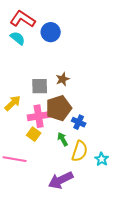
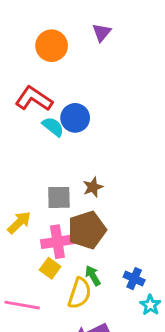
cyan semicircle: (18, 38) -> (53, 127), moved
blue cross: (79, 122) -> (134, 279), moved
yellow semicircle: (80, 151) -> (80, 293), moved

